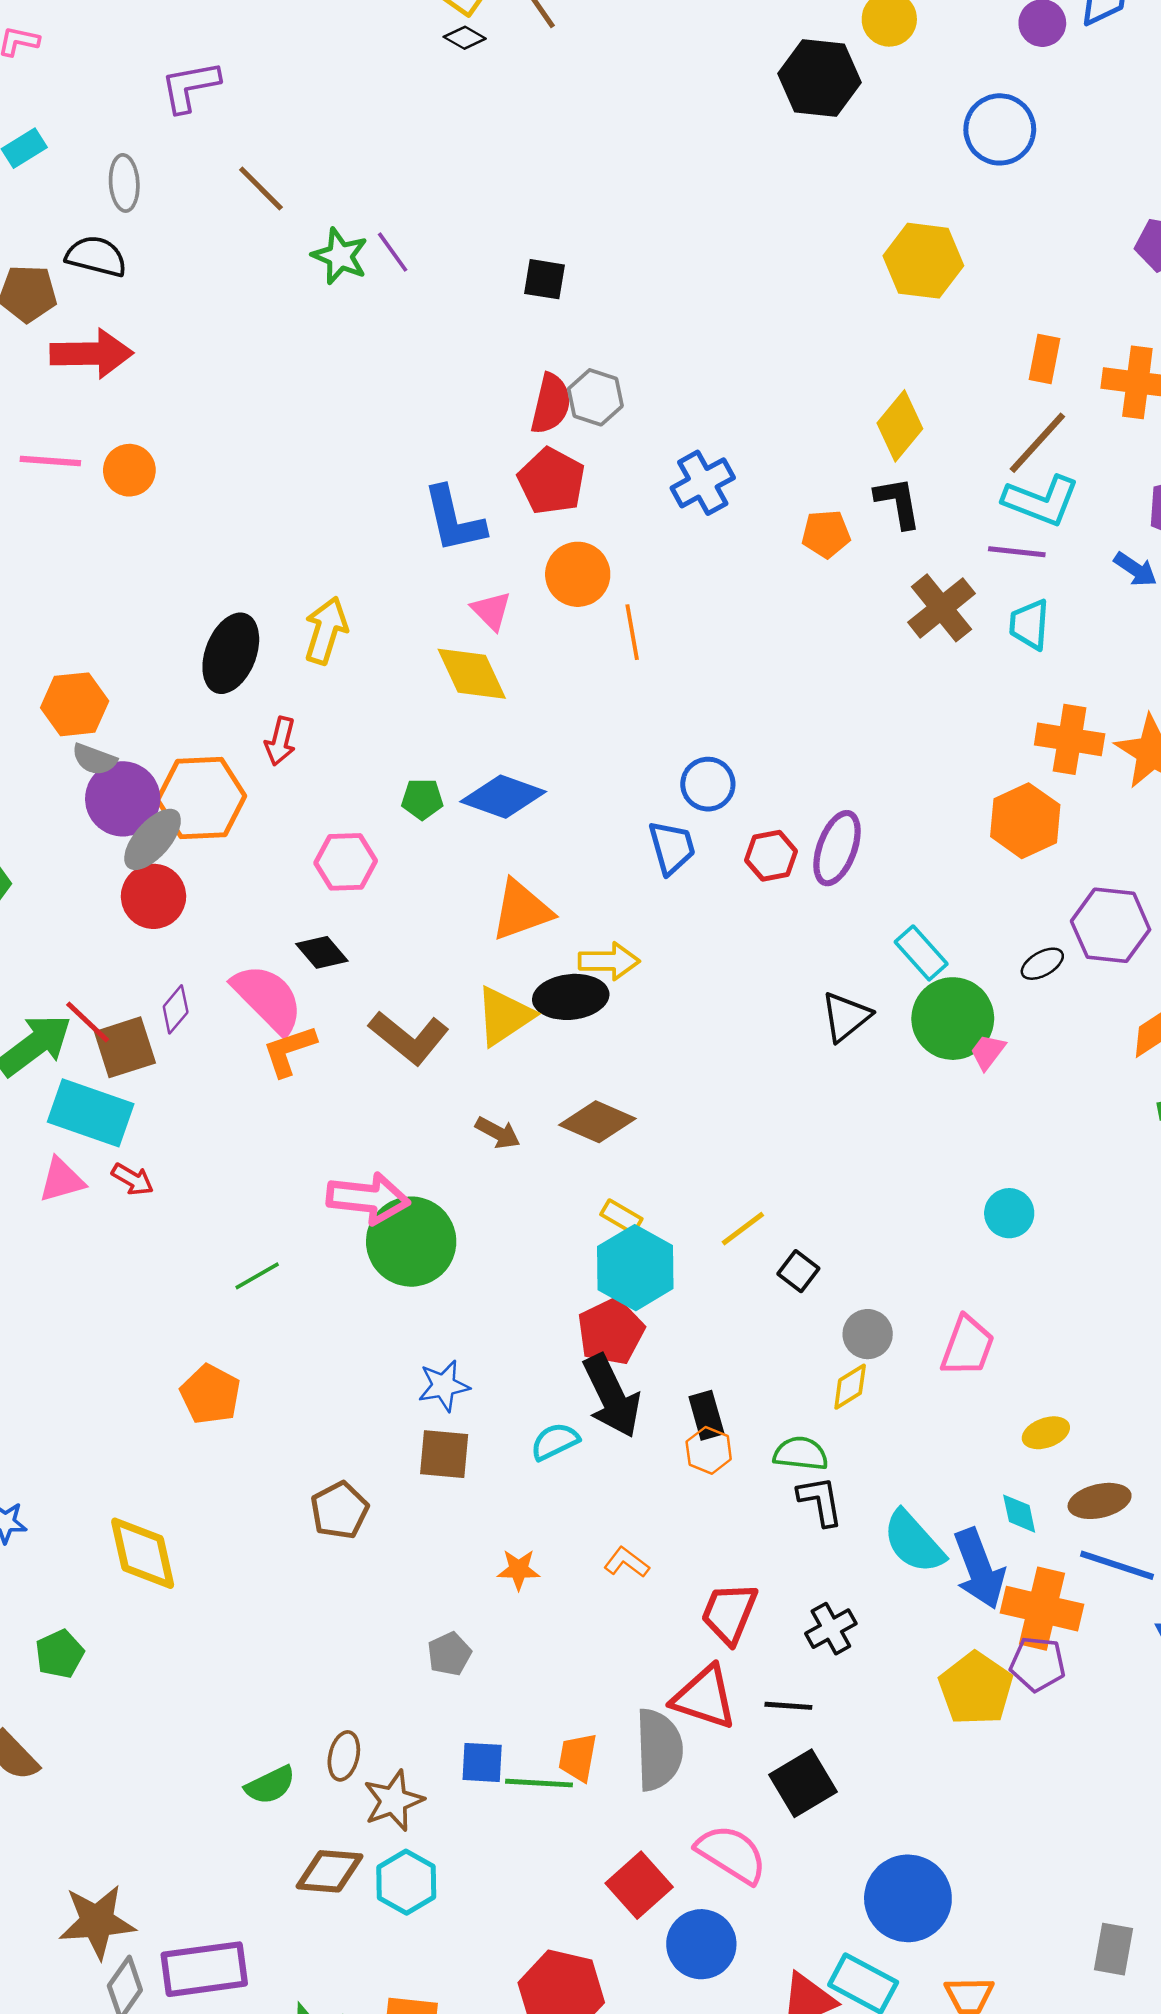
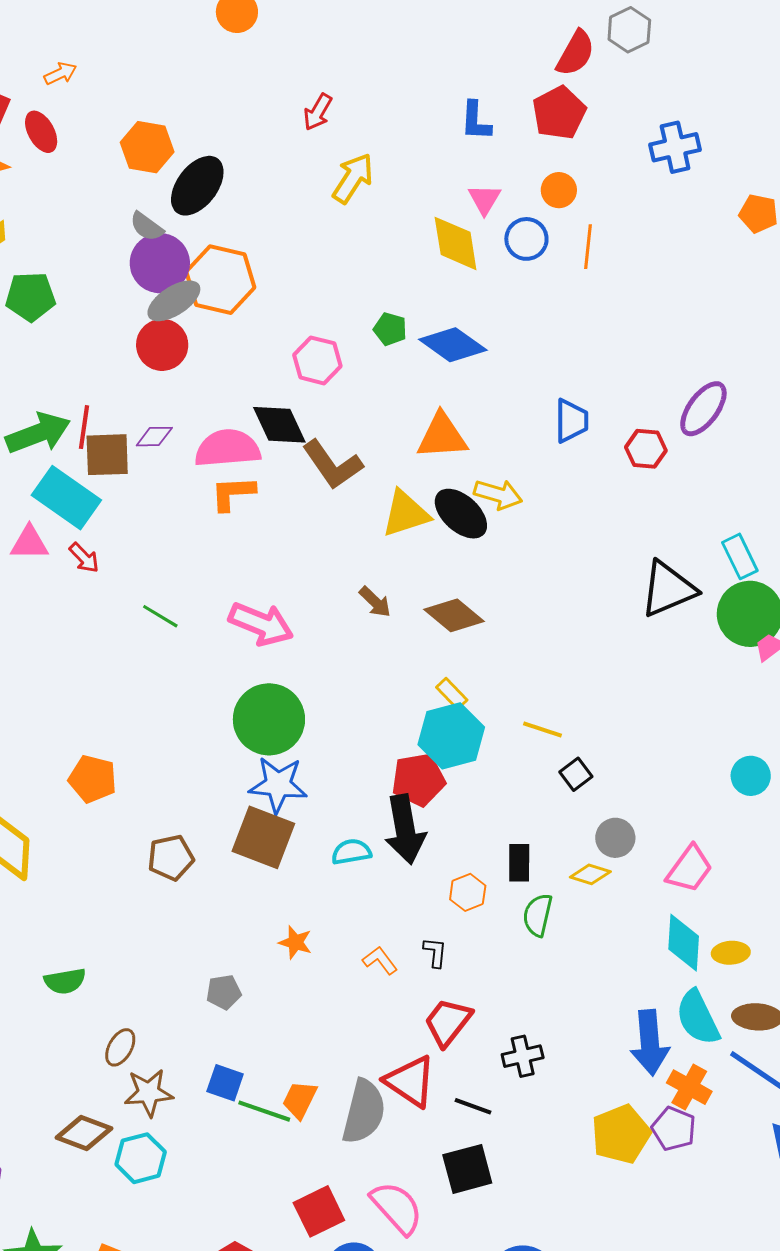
gray hexagon: (595, 397) -> (629, 30), moved
blue L-shape: (454, 519) -> (476, 121), size x0.7
orange circle: (578, 574) -> (559, 190), size x0.7
black ellipse: (231, 653) -> (197, 186), moved
orange hexagon: (75, 704) -> (147, 147), moved
red arrow: (280, 741) -> (318, 112), moved
blue circle: (708, 784) -> (526, 239), moved
purple ellipse: (837, 848) -> (703, 409), moved
black diamond: (322, 952) -> (279, 425), size x1.4
black ellipse: (571, 997) -> (461, 514), turned 32
pink semicircle: (268, 999) -> (228, 448), turned -66
purple diamond: (176, 1009) -> (154, 437), turned 33
black triangle: (846, 1017) -> (668, 589), size x1.4
red line: (88, 1022) -> (84, 427), turned 39
brown L-shape: (409, 1038) -> (332, 465), moved
yellow line: (743, 1229) -> (542, 729), turned 39
green circle: (411, 1242) -> (269, 719), moved
green line: (257, 1276) -> (160, 616), moved, turned 45
blue star: (444, 1386) -> (278, 785), size x1.4
yellow diamond: (850, 1387) -> (590, 874), turned 33
orange pentagon: (210, 1394) -> (93, 779), moved, turned -30
black rectangle: (706, 1415) -> (519, 863), moved
brown square: (444, 1454) -> (263, 837), size x1.4
green semicircle: (801, 1454) -> (538, 915), turned -99
black L-shape: (820, 1501) -> (435, 952), moved, size x0.7
cyan diamond: (1019, 1514) -> (684, 943), moved, size x1.6
cyan semicircle: (914, 1542) -> (698, 1018), moved
orange cross: (1042, 1609) -> (689, 1087), size x0.7
green semicircle: (270, 1785) -> (65, 981), moved

